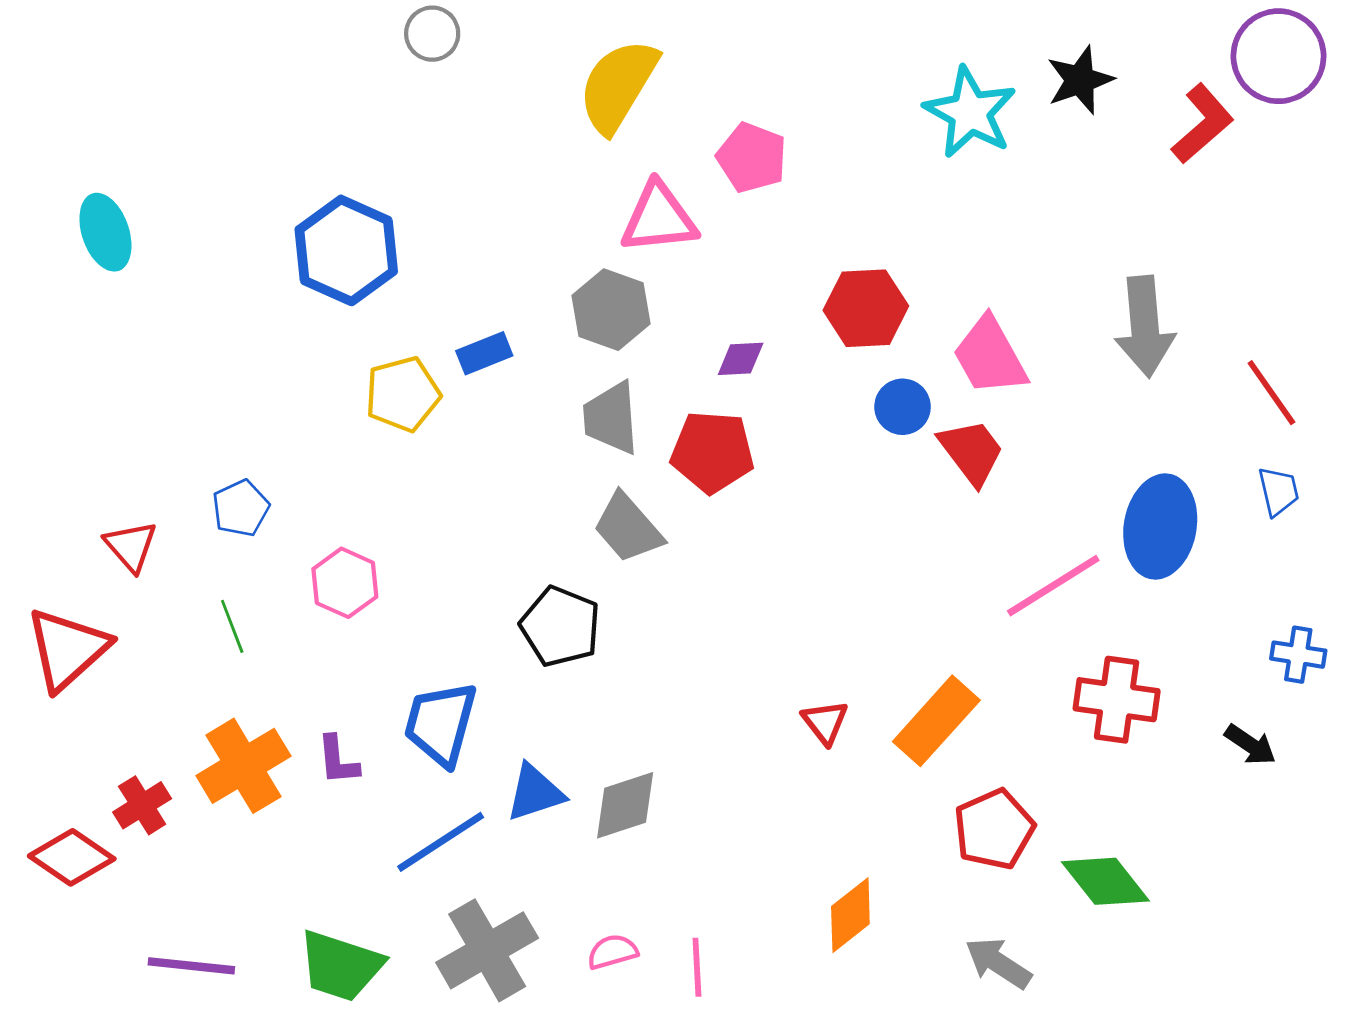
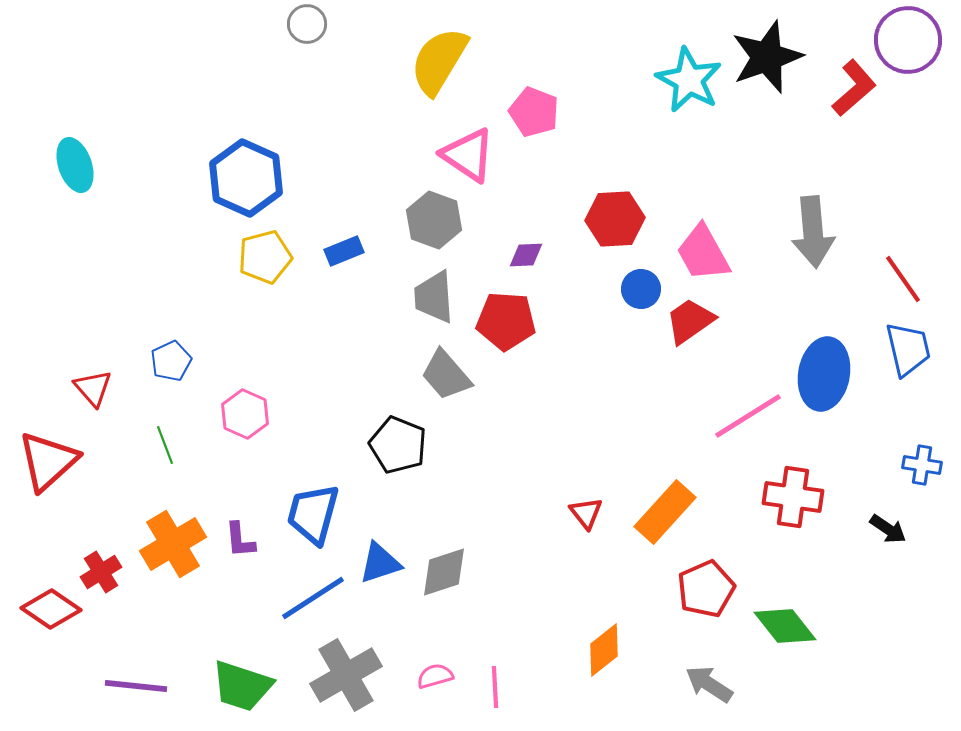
black star: (1080, 80) -> (767, 57), size x1.5
pink triangle: (659, 218) -> (468, 155), turned 40
yellow pentagon: (403, 394) -> (265, 257), moved
red trapezoid: (972, 452) -> (690, 321), turned -88
blue trapezoid: (1279, 491) -> (908, 349), size x1.5

